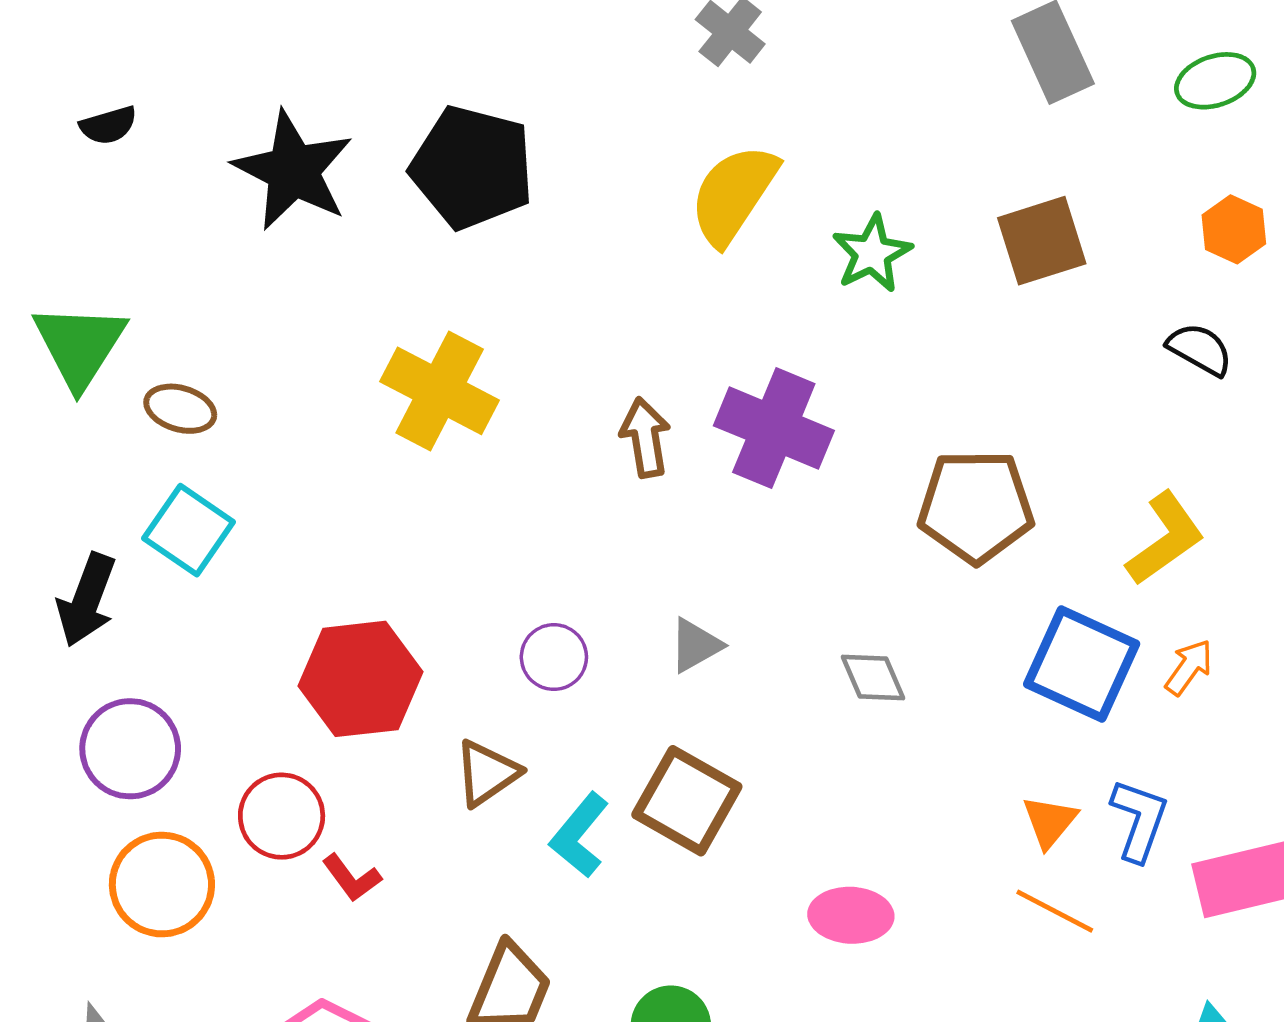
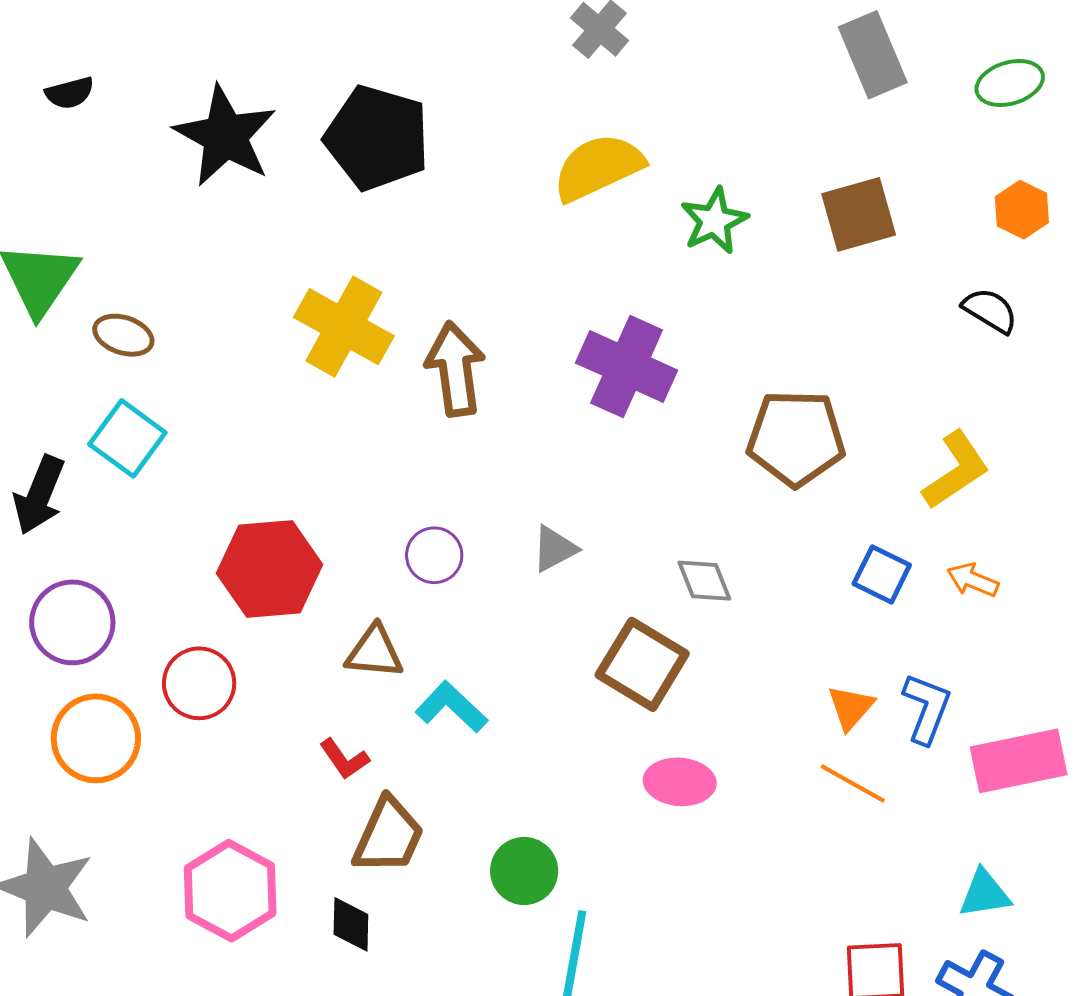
yellow semicircle: (733, 194) -> (598, 167), turned 30
brown arrow: (645, 438) -> (455, 369), moved, size x1.4
blue square: (1082, 664) -> (882, 574), size x0.6
orange arrow: (1189, 667) -> (973, 580), turned -105
brown triangle: (487, 773) -> (374, 652), turned 38
brown square: (687, 801) -> (642, 664), moved
cyan L-shape: (579, 835) -> (451, 707), turned 92
red L-shape: (352, 878) -> (344, 759), moved

